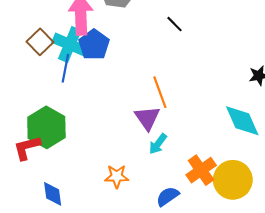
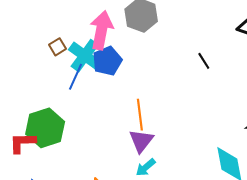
black line: (175, 24) -> (204, 61), moved
brown square: (40, 42) -> (57, 47), size x0.7
orange line: (160, 92) -> (140, 115), moved

